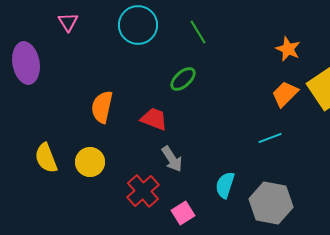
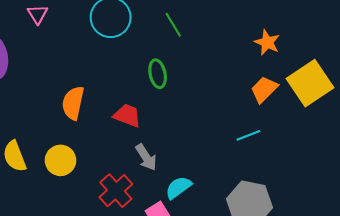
green ellipse: (183, 79) -> (158, 74), turned -60
cyan semicircle: (225, 185) -> (178, 188), moved, turned 36

